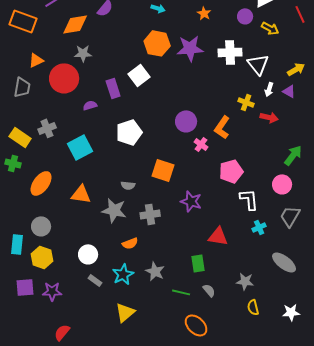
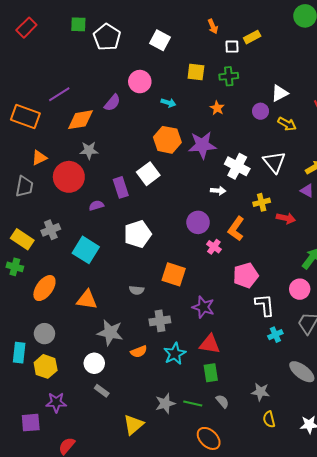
white cross: (230, 52) -> (237, 166), moved, turned 30
white arrow: (269, 89) -> (218, 191), moved, turned -104
yellow cross: (246, 102) -> (262, 202), turned -35
cyan square: (80, 147) -> (86, 250), turned -30
gray star: (114, 210) -> (110, 333), moved
red triangle: (218, 236) -> (210, 344), moved
gray star: (155, 271) -> (165, 403), moved, turned 30
cyan star: (123, 274) -> (175, 354), moved
purple square: (25, 287) -> (31, 423), moved

